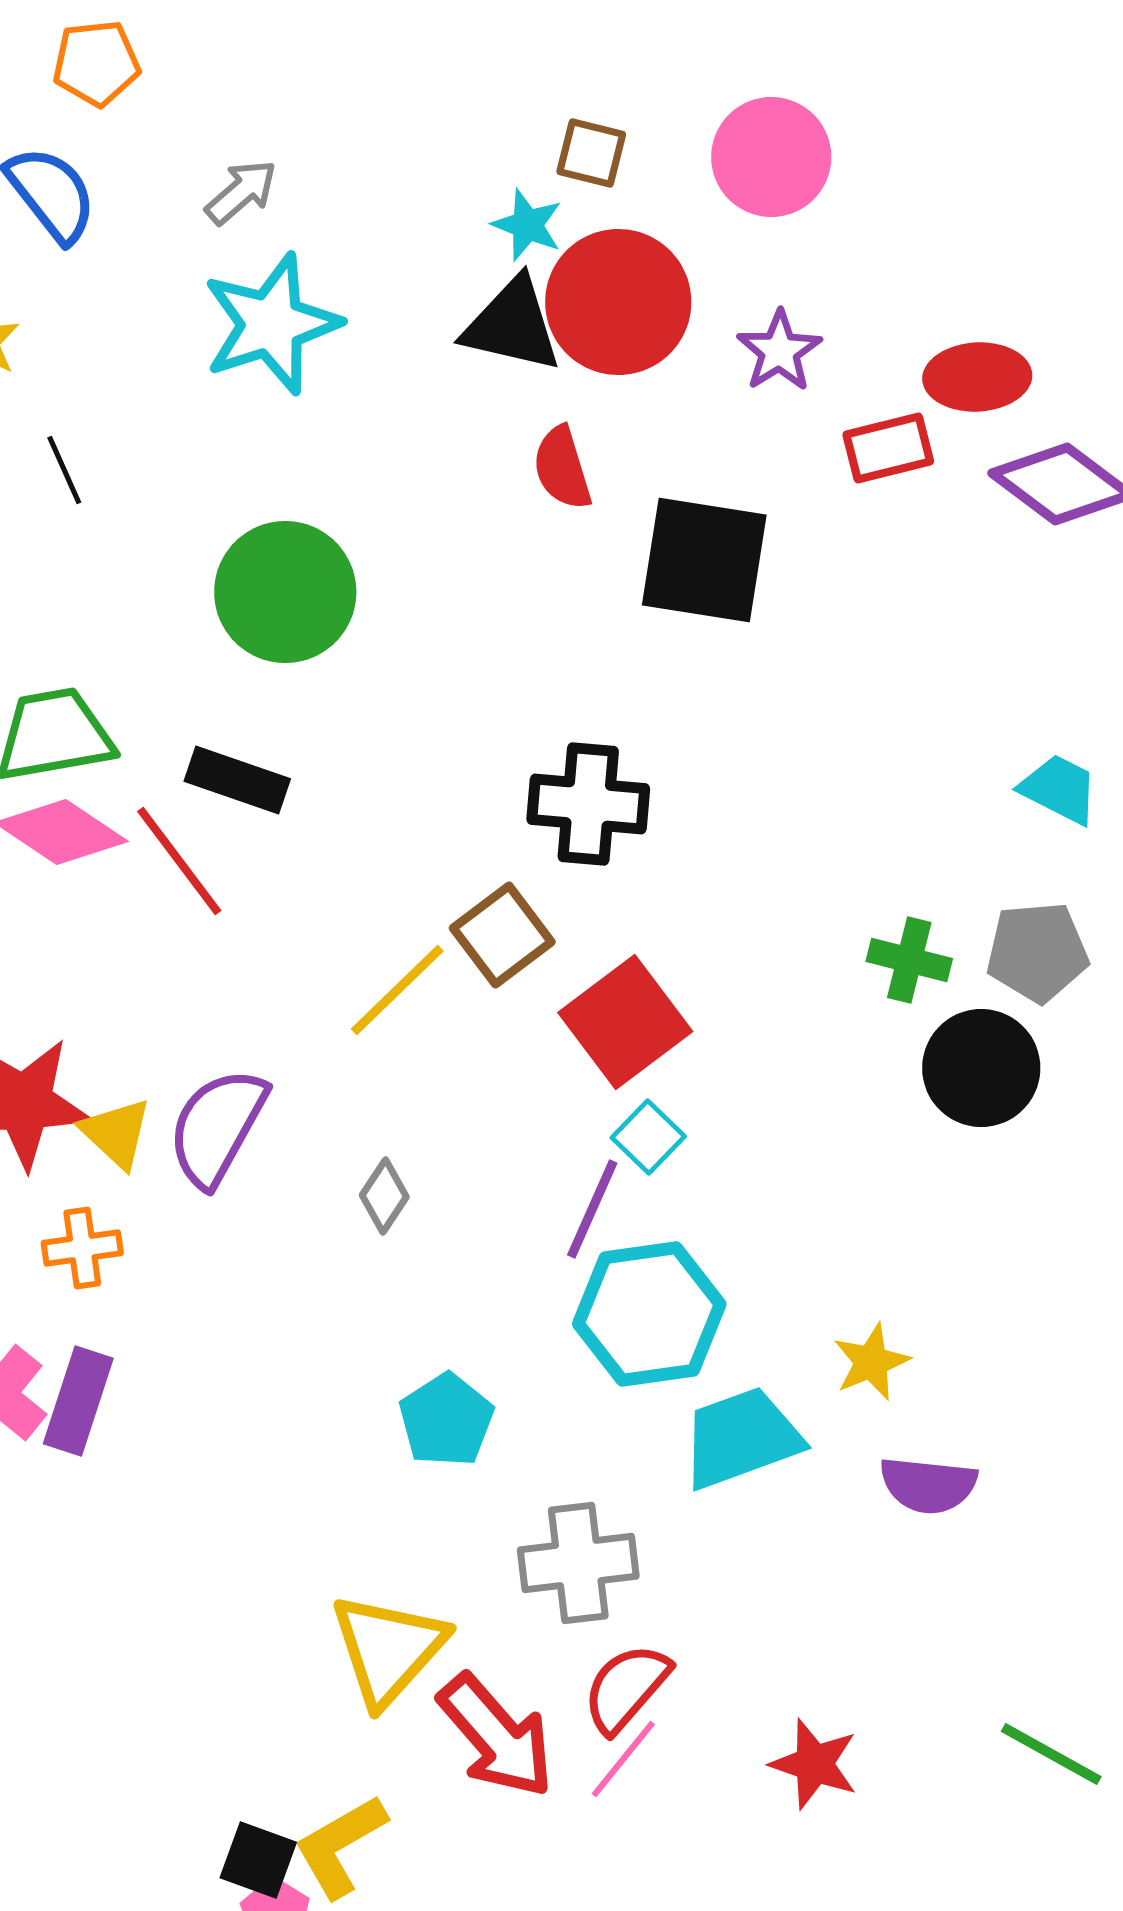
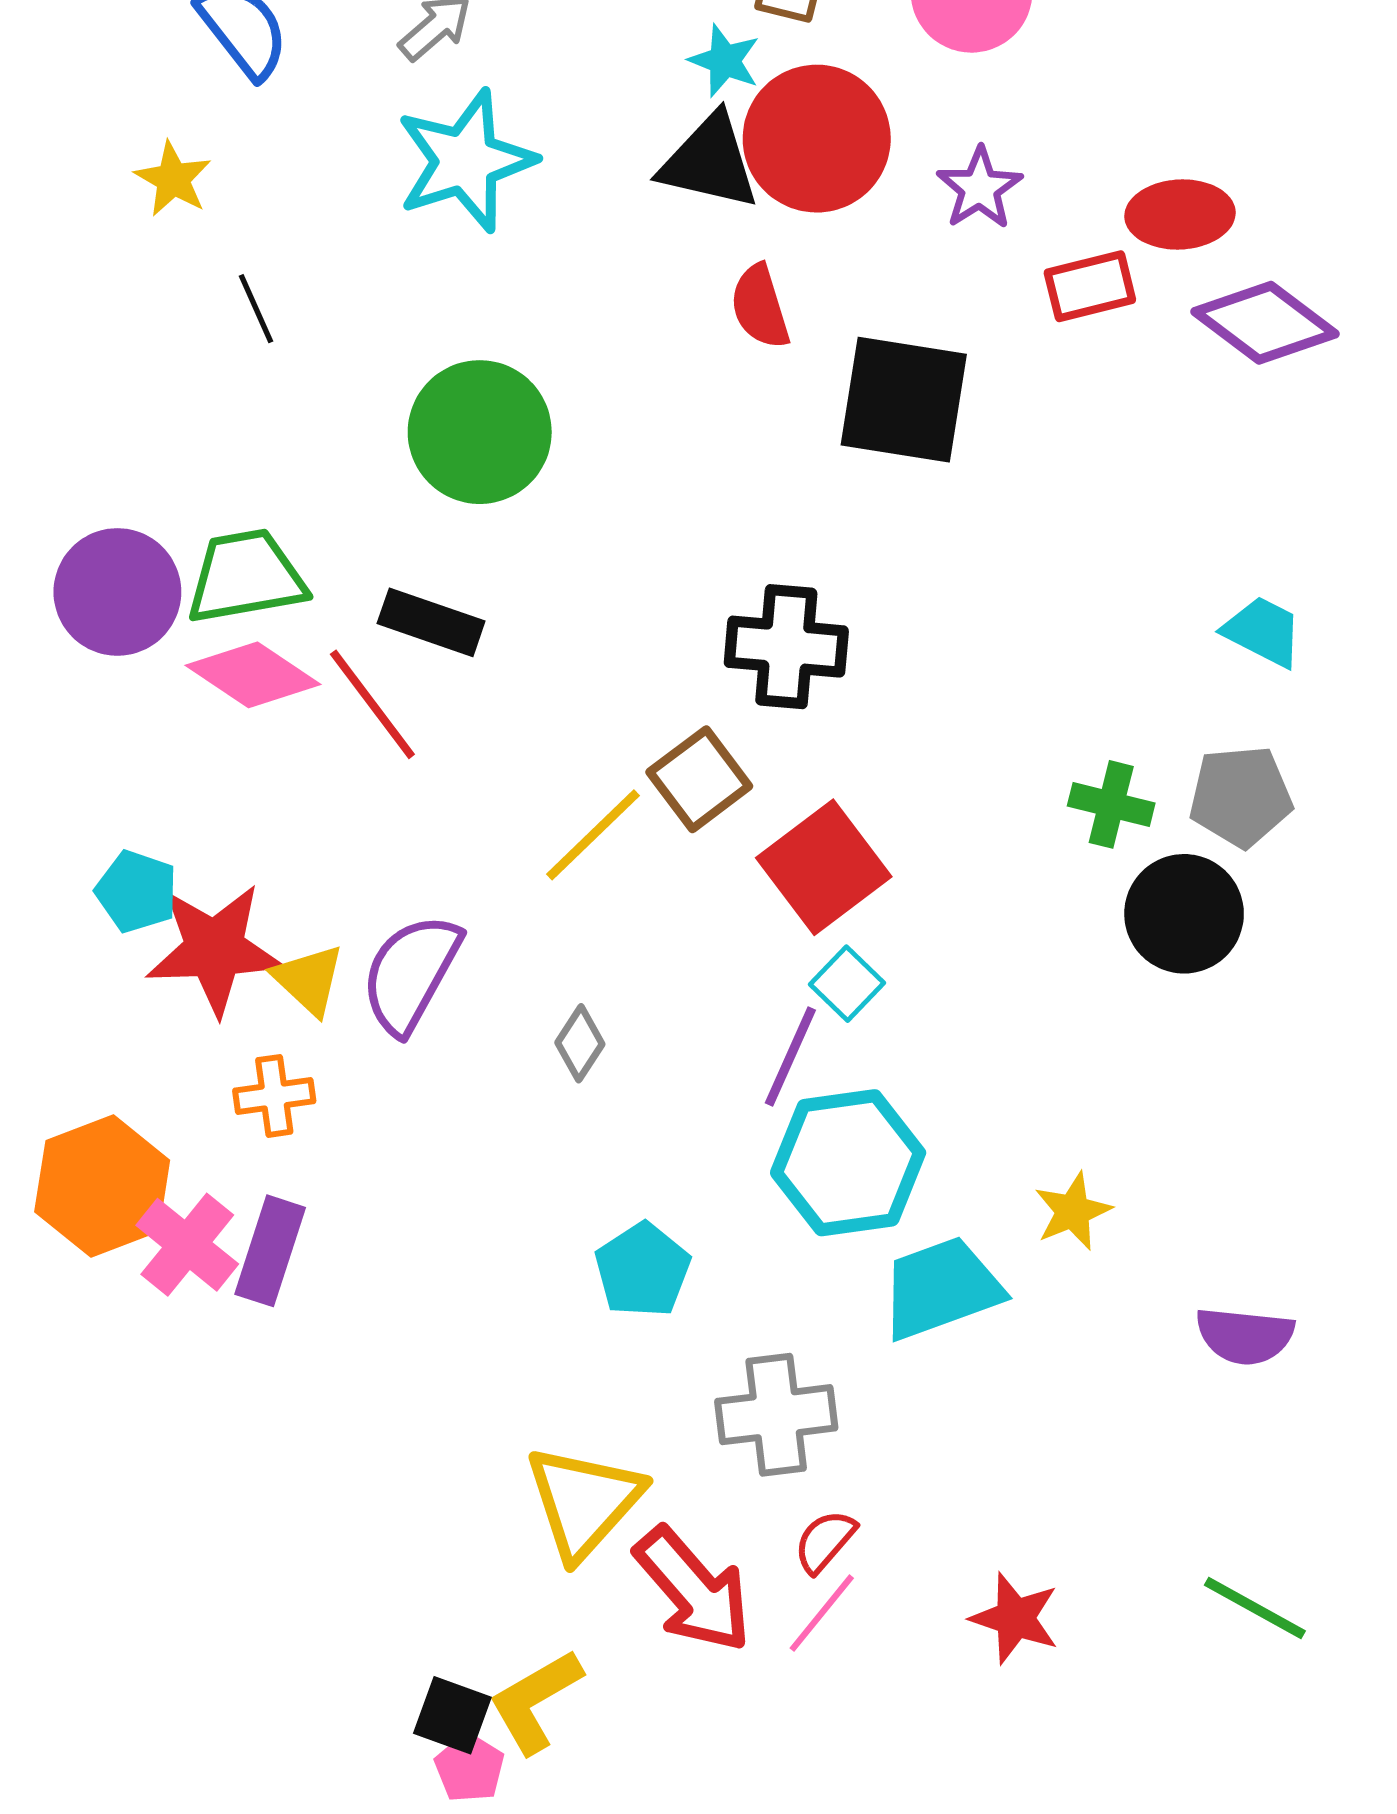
purple semicircle: (928, 1485) -> (1245, 1336), moved
red semicircle: (626, 1688) -> (825, 1541), size x0.7

